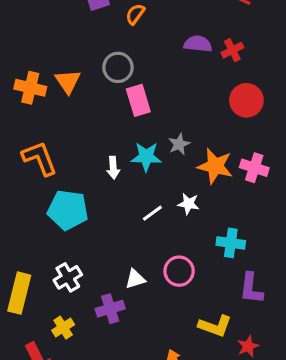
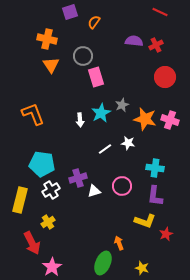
orange cross: (30, 88) -> (47, 39), moved
cyan star: (146, 157) -> (101, 113), turned -30
cyan pentagon: (68, 210) -> (42, 164), moved
purple L-shape: (251, 288) -> (155, 196), moved
purple cross: (110, 309) -> (78, 178), moved

